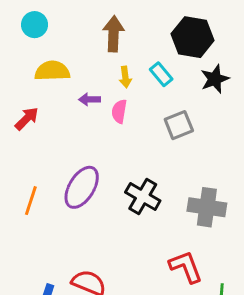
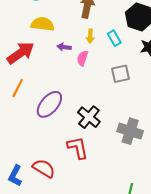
red arrow: (27, 119) -> (21, 53), size x1.6
orange line: (31, 201) -> (18, 88), moved
red L-shape: (186, 267) -> (78, 148), moved

